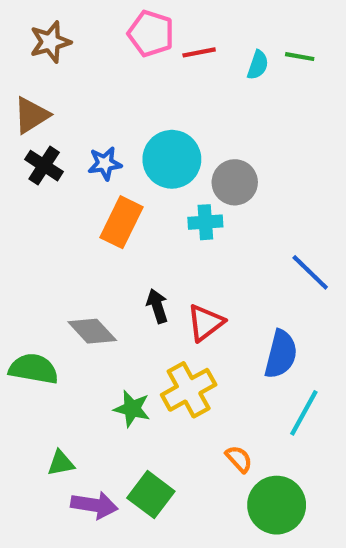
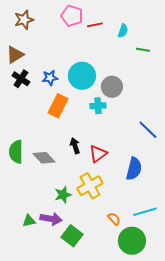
green line: (300, 57) -> (143, 50), moved
green semicircle: (34, 369) -> (16, 152), moved, turned -100
green star: (132, 409) -> (63, 195), turned -30
cyan line: (304, 413) -> (145, 212), moved, turned 45
purple arrow: (94, 505) -> (51, 219), moved

